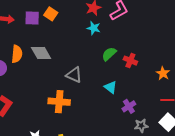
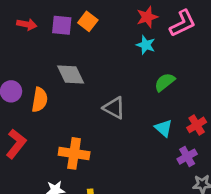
orange semicircle: (17, 54) -> (40, 100), moved
red cross: (130, 61) -> (197, 125), moved, turned 32
orange cross: (59, 102) -> (74, 153), moved

